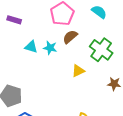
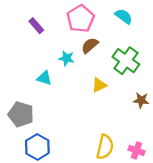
purple rectangle: (14, 20) -> (36, 26), moved, turned 32
cyan triangle: (31, 47) -> (44, 78), moved

